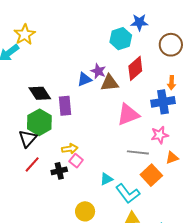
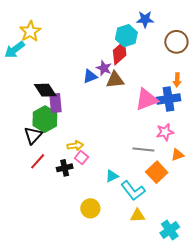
red diamond: (135, 68) -> (120, 53), moved
purple rectangle: (65, 106) -> (56, 103), moved
pink triangle: (128, 115) -> (146, 99), moved

